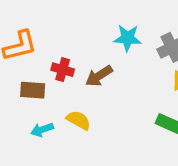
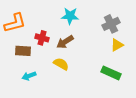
cyan star: (127, 38) -> (70, 16), moved
yellow semicircle: (78, 120) -> (61, 64), moved

